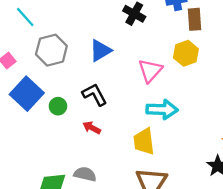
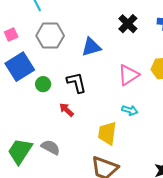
cyan arrow: (162, 109) -> (130, 110), size x0.6

